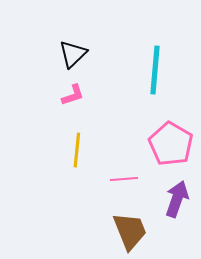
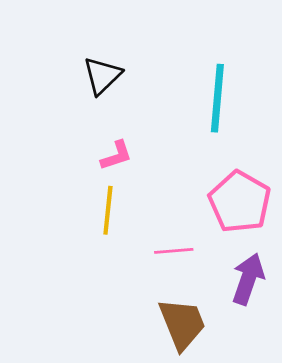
pink L-shape: (73, 95) -> (116, 156), moved

